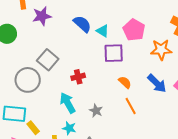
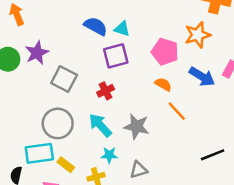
purple star: (42, 16) -> (37, 53), moved
pink pentagon: (134, 30) -> (165, 52), moved
purple square: (114, 53) -> (116, 56), moved
gray circle: (28, 80) -> (58, 123), moved
gray star: (96, 111) -> (137, 127), size x1.5

